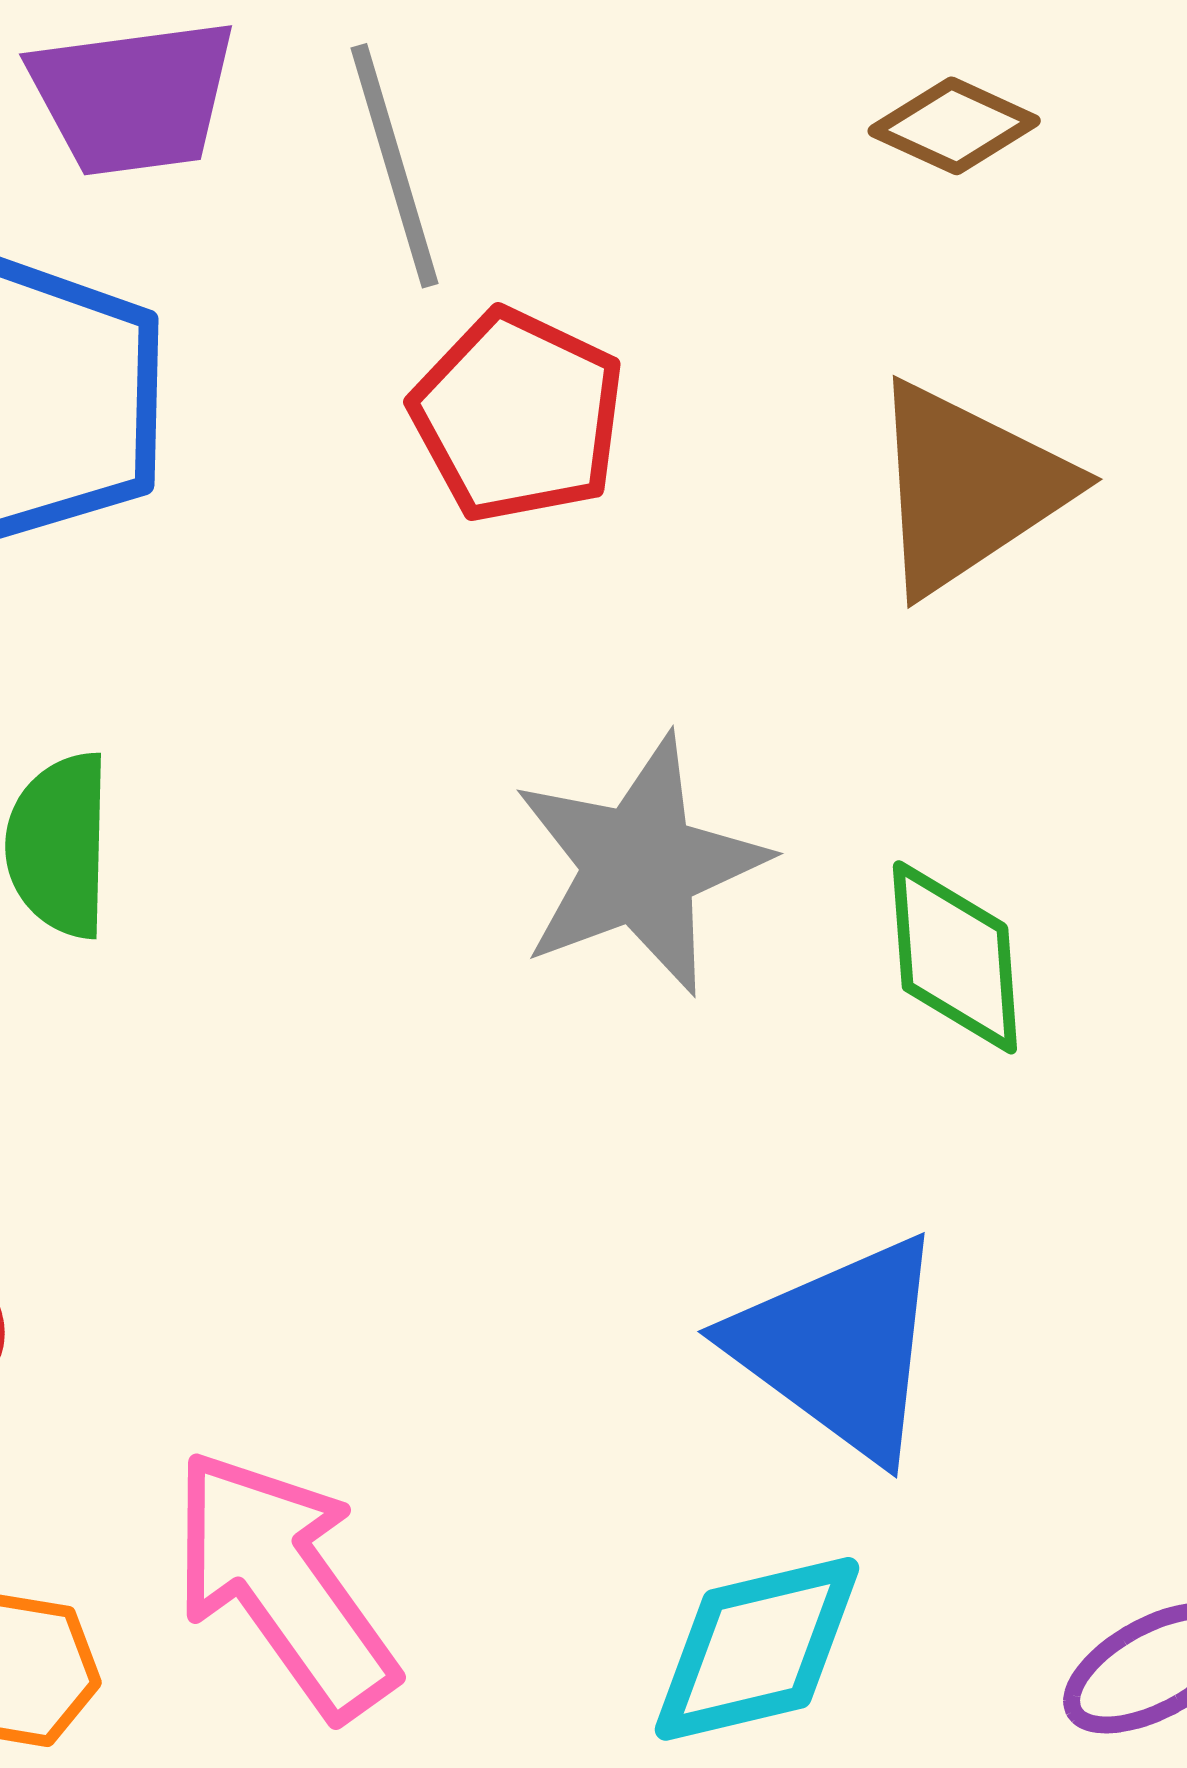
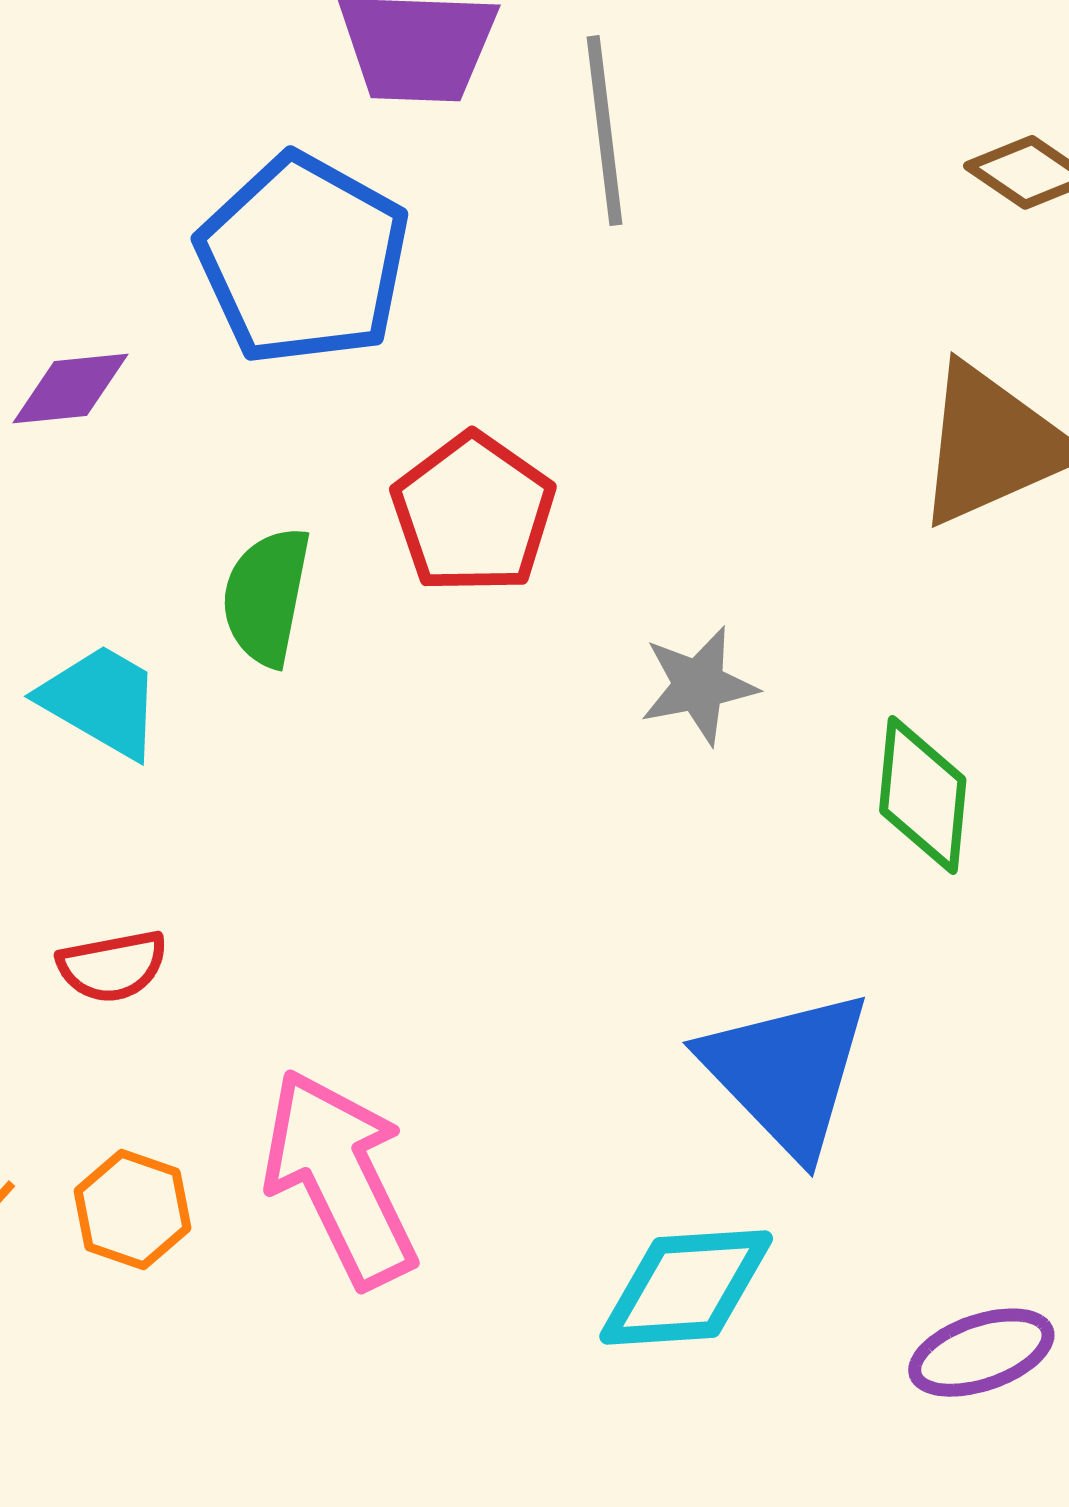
red pentagon: (518, 416) -> (473, 513), moved
gray star: (640, 865) -> (699, 685), size x0.6

